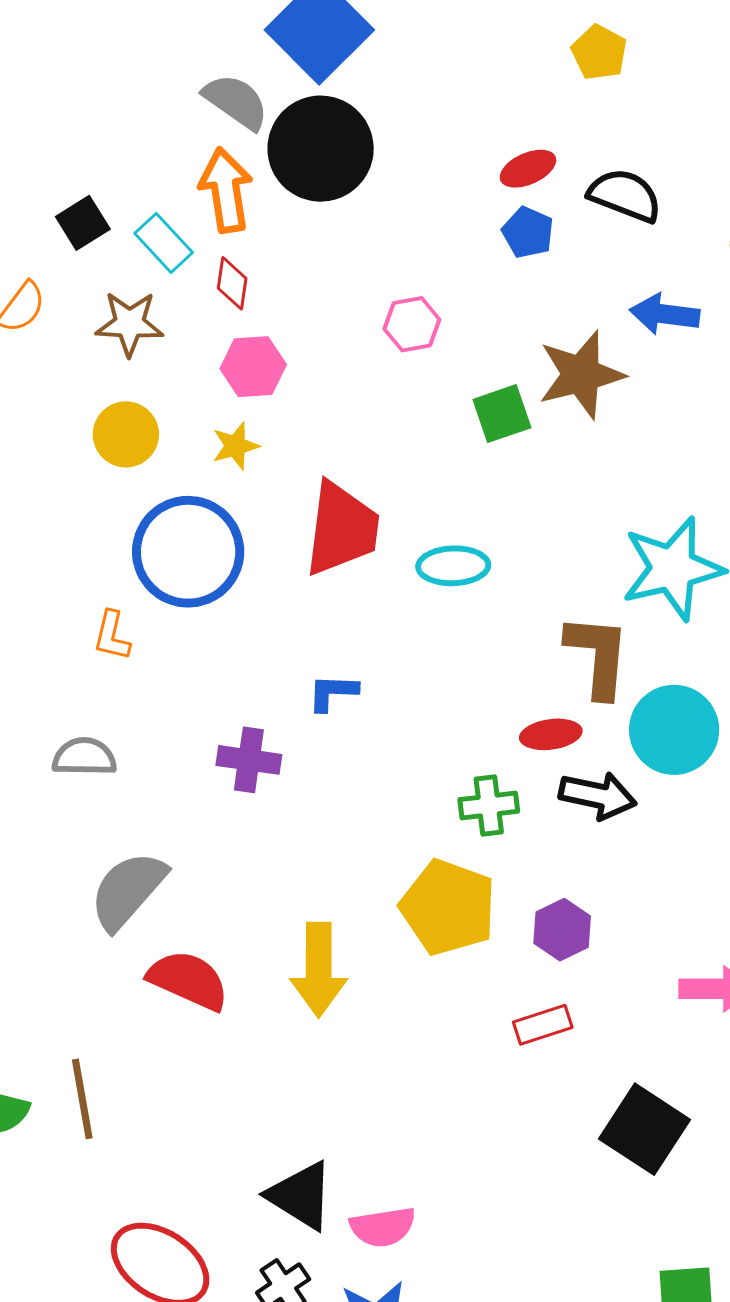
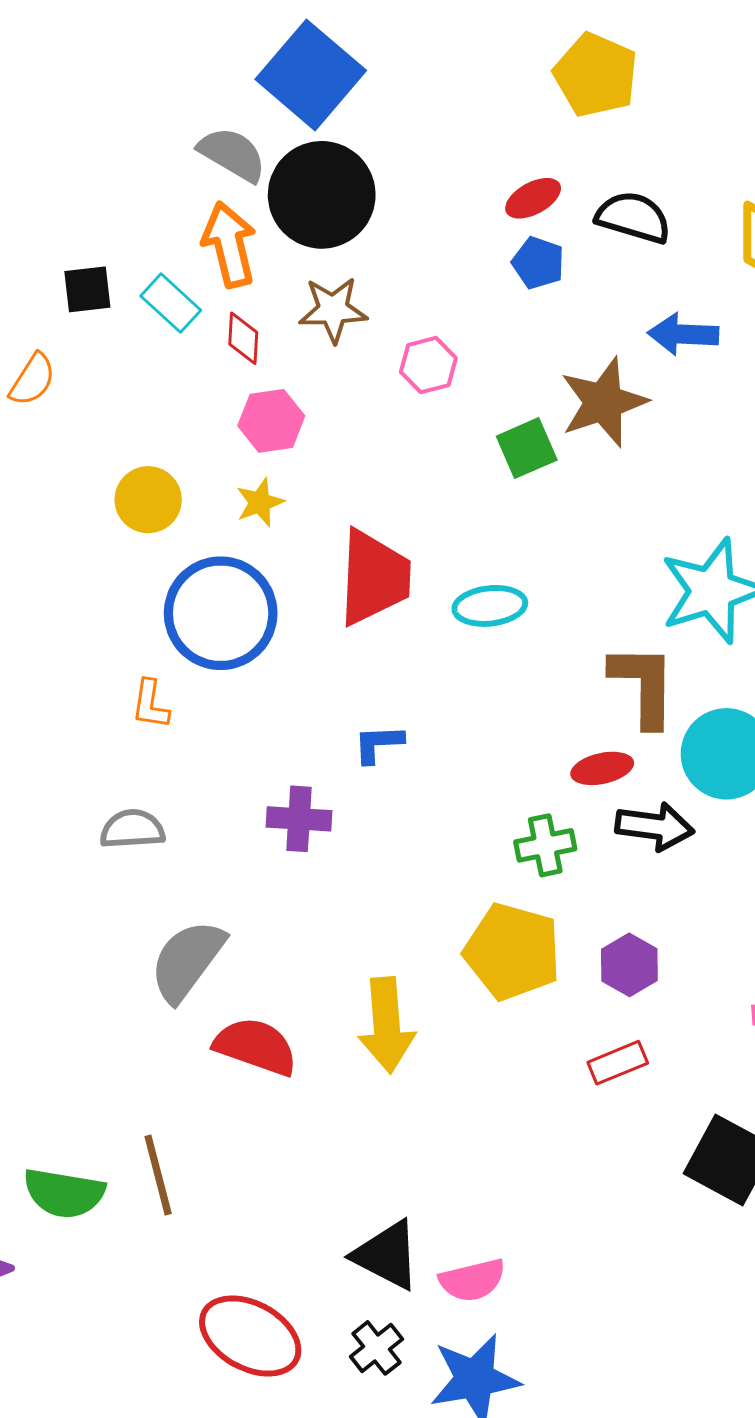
yellow pentagon: (599, 52) -> (596, 75), size x1.5
black square: (83, 223) -> (87, 289), turned 30
brown star: (129, 324) -> (333, 310), moved

